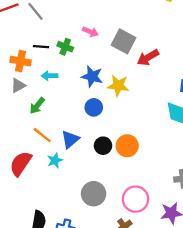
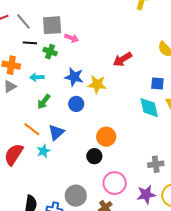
gray square: (123, 41) -> (52, 25), moved, turned -30
black line: (41, 47) -> (30, 43), moved
green arrow: (37, 106) -> (44, 102), moved
black circle: (103, 146) -> (94, 156), moved
gray circle: (94, 194) -> (76, 196), moved

